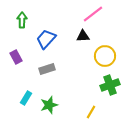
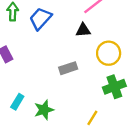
blue trapezoid: (46, 39) -> (40, 19), moved
gray rectangle: (47, 69) -> (68, 68), moved

